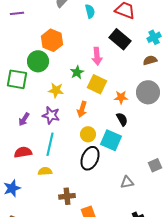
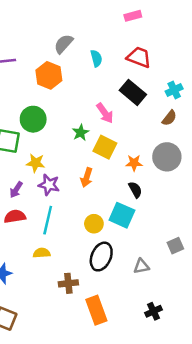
orange hexagon: (52, 40) -> (49, 75), moved
pink arrow: (97, 56) -> (105, 113), turned -30
brown semicircle: (150, 60) -> (169, 118), turned 144
yellow star: (56, 90) -> (36, 163), moved
yellow circle: (88, 134) -> (94, 224), moved
red semicircle: (23, 152) -> (15, 216), moved
black ellipse: (90, 158) -> (101, 257), moved

